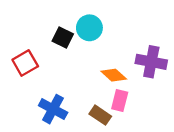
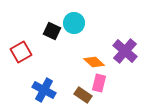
purple cross: (151, 62) -> (125, 51), turned 30

